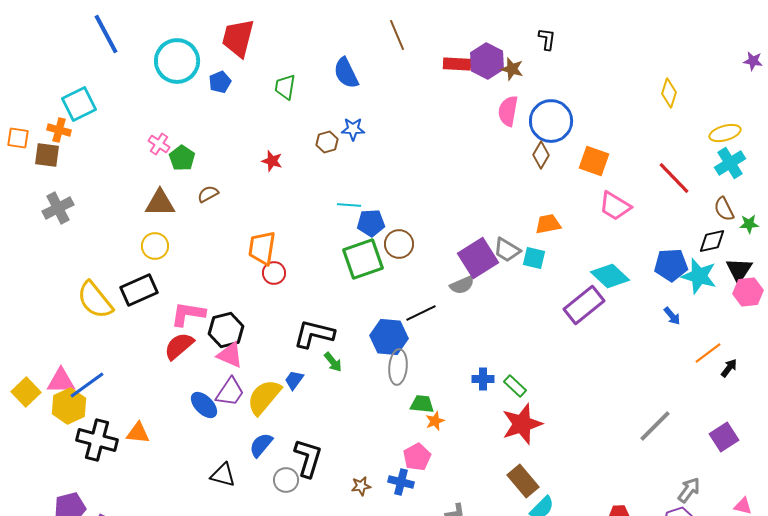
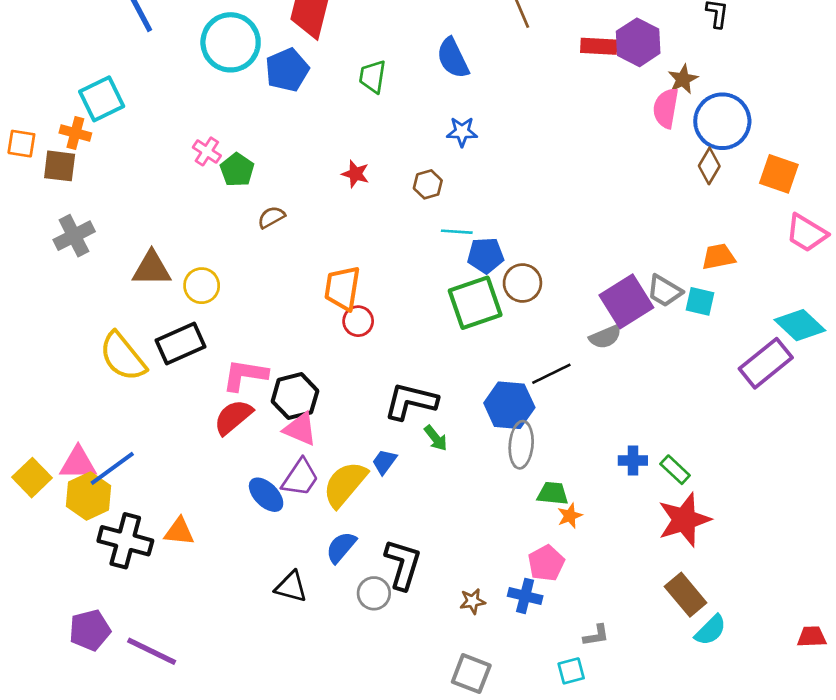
brown star: (512, 69) -> (683, 79), moved, turned 30
blue pentagon: (220, 82) -> (287, 70), size x1.5
brown hexagon: (327, 142) -> (428, 184), moved
brown triangle: (160, 203) -> (152, 269), moved

